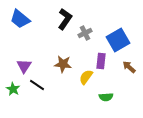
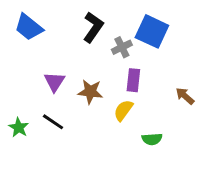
blue square: (118, 40) -> (152, 31), moved, turned -35
purple rectangle: (101, 61) -> (133, 80), moved
purple triangle: (24, 66) -> (54, 82), moved

